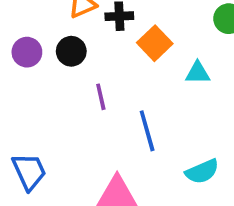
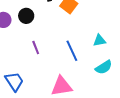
cyan triangle: (198, 73) -> (99, 40), moved
purple line: (101, 97) -> (36, 47), moved

